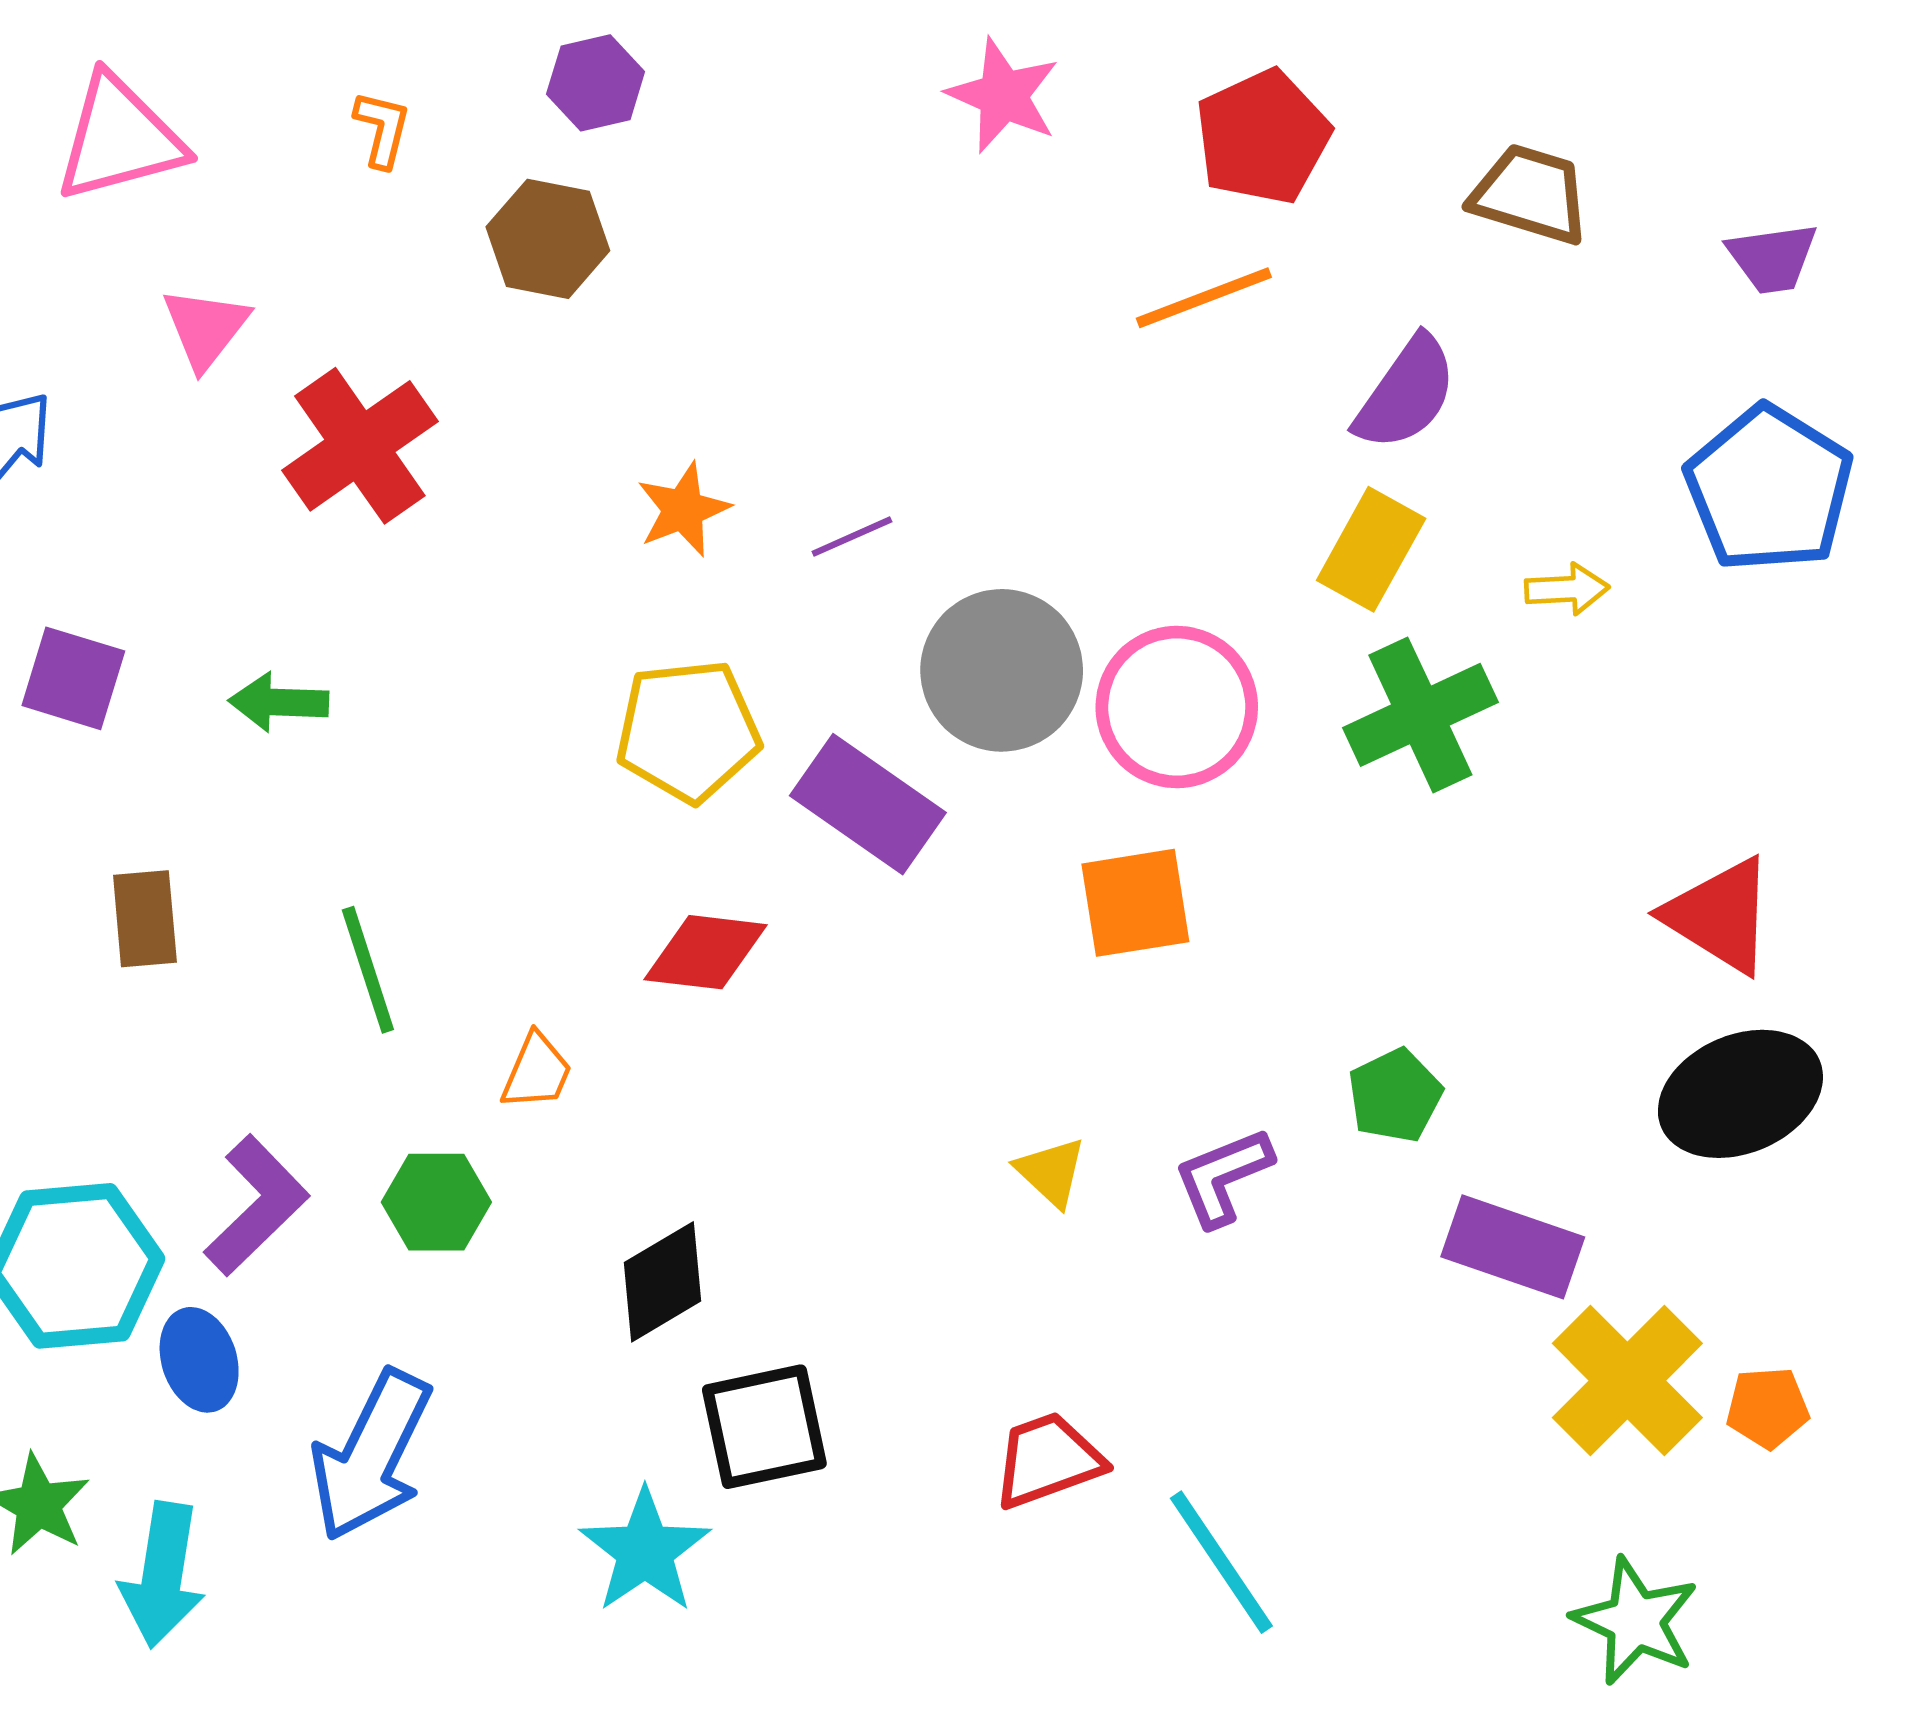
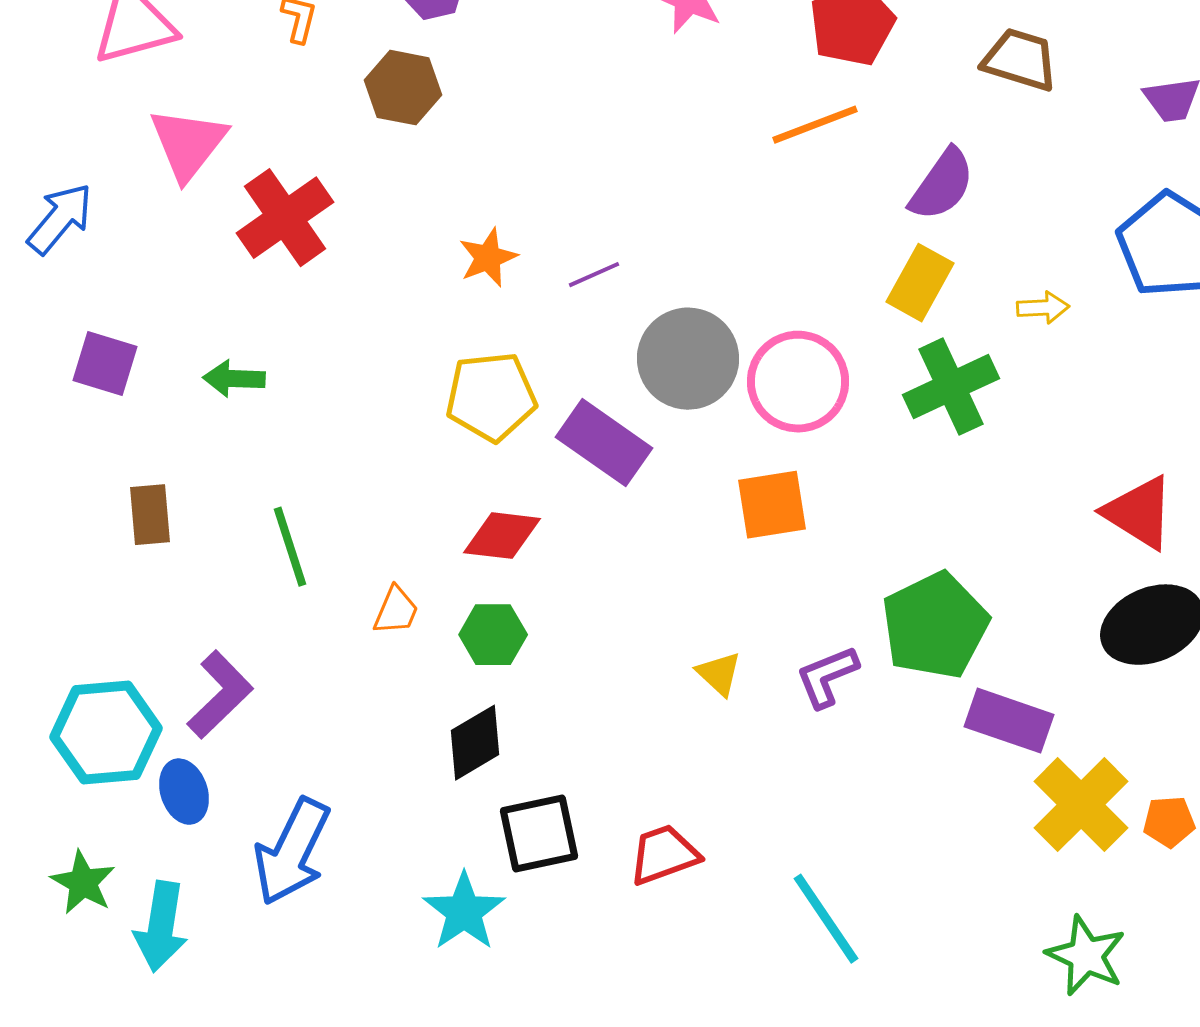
pink triangle: (205, 328) -> (188, 144), size x1.4
green pentagon: (1395, 1096) -> (935, 626), size x1.8
green hexagon: (436, 1202) -> (493, 635), moved
red trapezoid: (1048, 1460) -> (664, 855), moved

